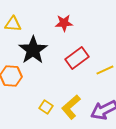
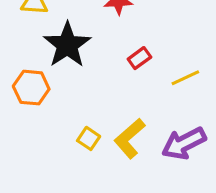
red rectangle: (77, 58) -> (139, 58), size x0.6

